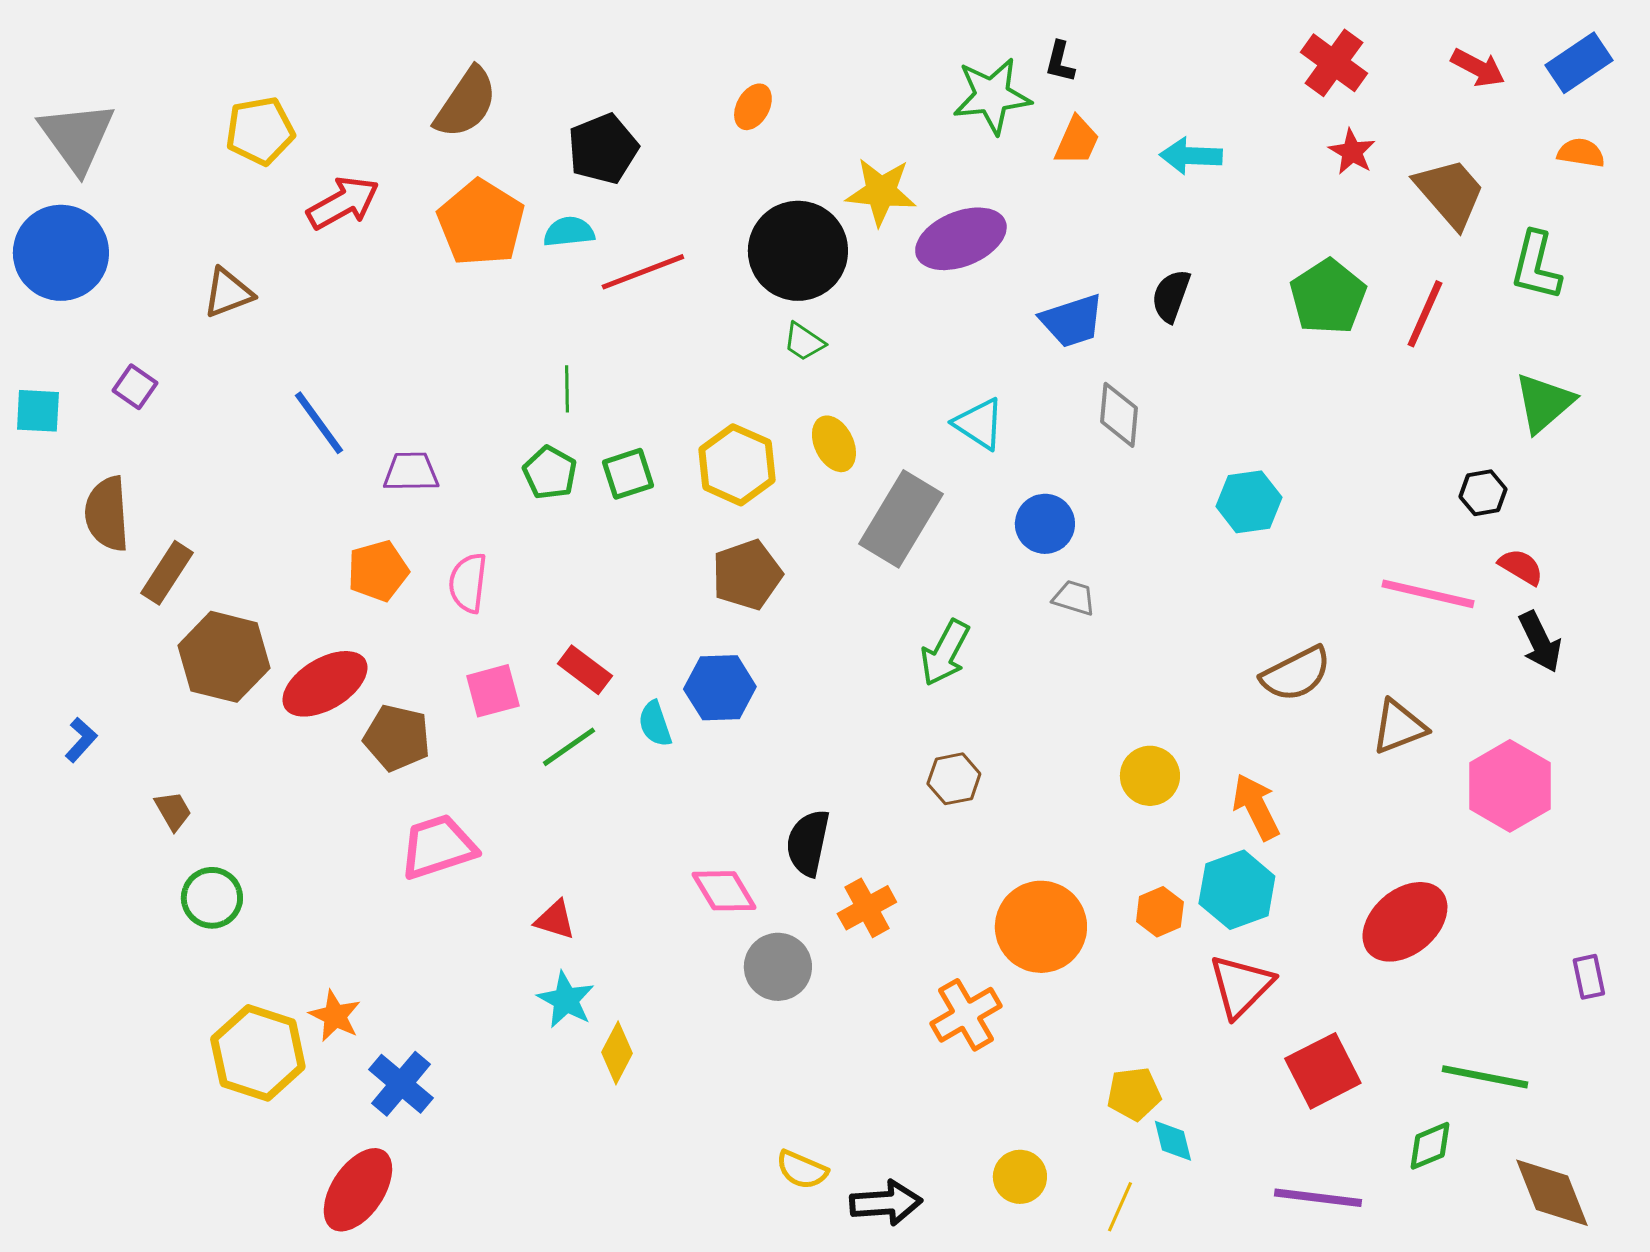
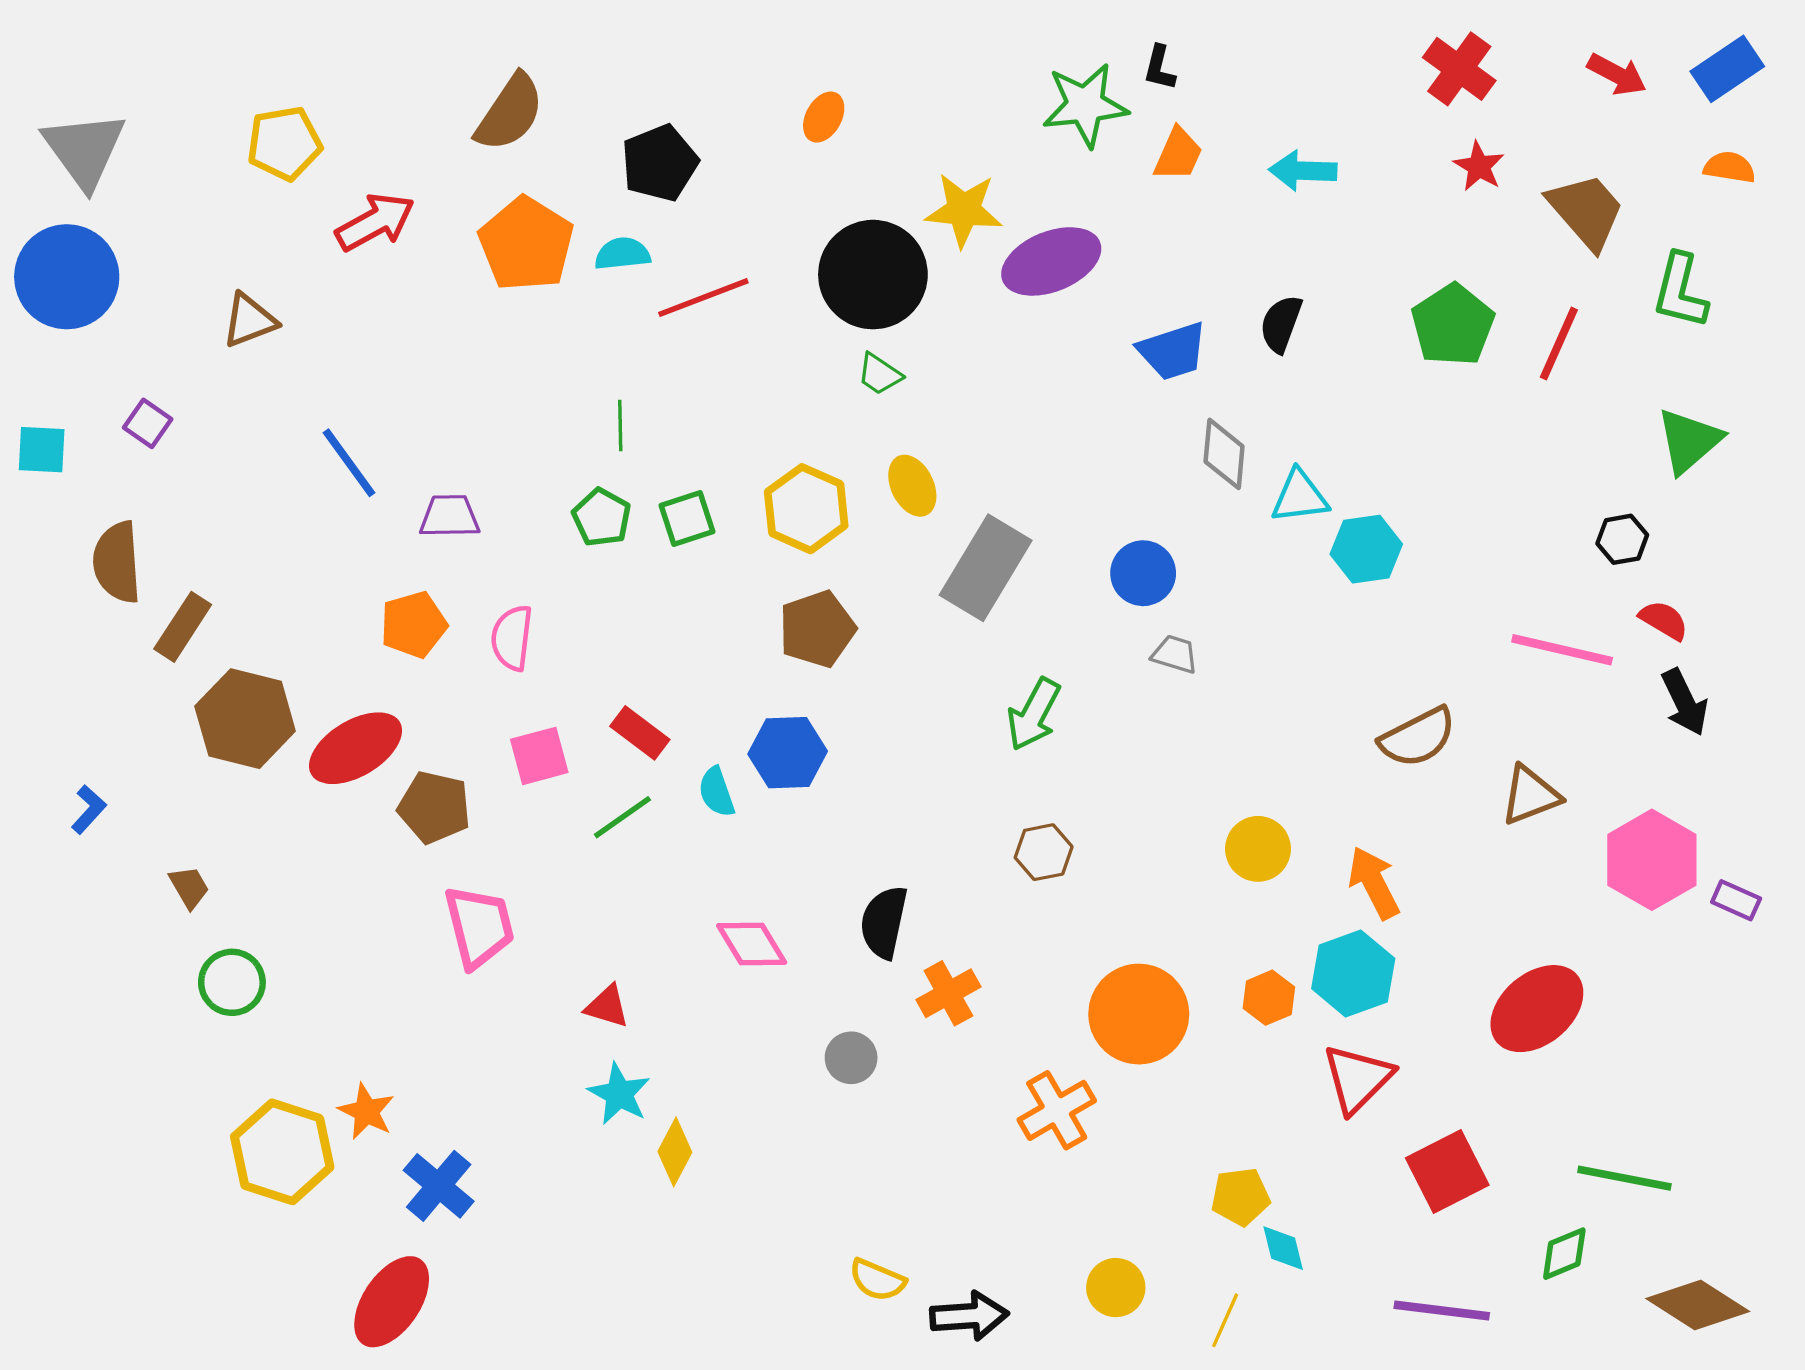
cyan triangle: (979, 424) -> (1300, 497), moved, turned -40
pink trapezoid: (438, 847) -> (479, 927), turned 94
pink diamond: (724, 891) -> (752, 944), moved
gray circle: (778, 967) -> (851, 1058), size x0.7
purple rectangle: (1589, 977) -> (1736, 900), moved, turned -54
brown diamond: (1552, 1193) -> (1698, 1305), turned -36

